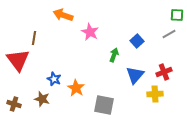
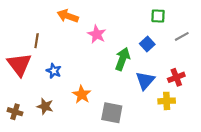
green square: (177, 15) -> (158, 16), moved
green arrow: (114, 55) -> (123, 59), size x1.5
blue star: (54, 79) -> (54, 71), moved

